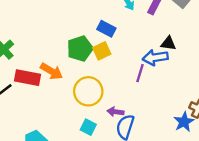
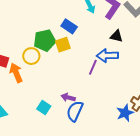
black triangle: (168, 43) -> (117, 36), moved
orange arrow: (52, 71) -> (16, 73), moved, turned -150
yellow circle: (88, 91) -> (31, 56), moved, size x0.7

